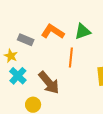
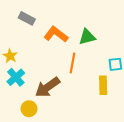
gray rectangle: (26, 40) -> (27, 18), moved
brown arrow: (49, 83) -> (47, 87), turned 90

